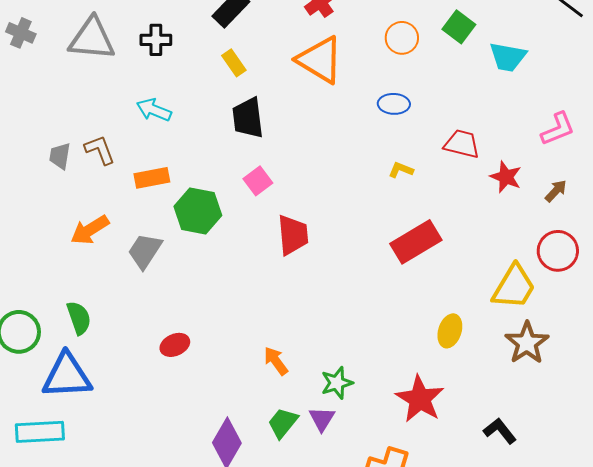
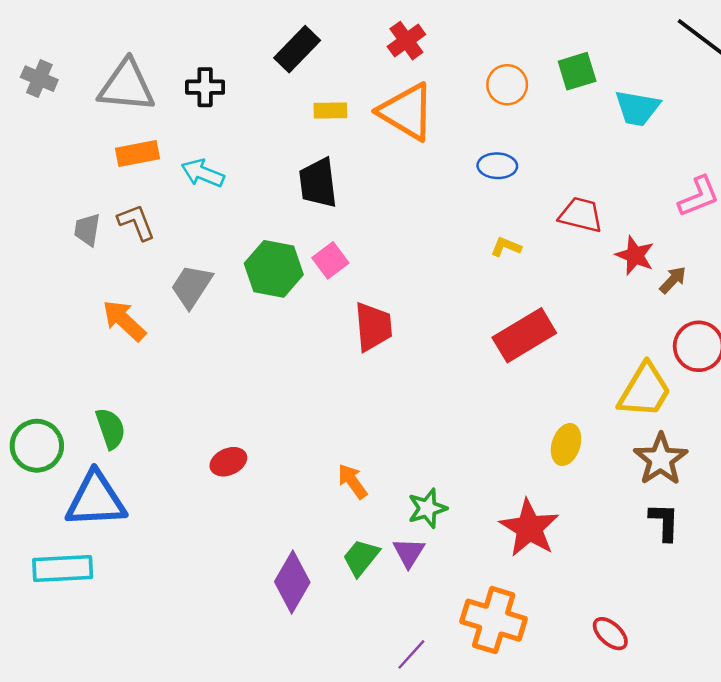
green square: (459, 27) -> (577, 71), turned 36
yellow rectangle: (234, 63) -> (330, 111), moved, turned -56
orange rectangle: (152, 178) -> (138, 153), moved
brown arrow: (556, 191) -> (673, 280), moved
green hexagon: (198, 211) -> (274, 269), moved
orange arrow: (90, 230) -> (124, 320), turned 75
gray trapezoid: (145, 251) -> (192, 286), moved
black L-shape: (500, 431) -> (664, 522), moved, turned 40

